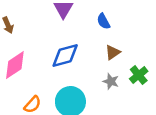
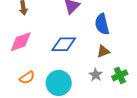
blue semicircle: (103, 21) -> (102, 24), size x1.5

